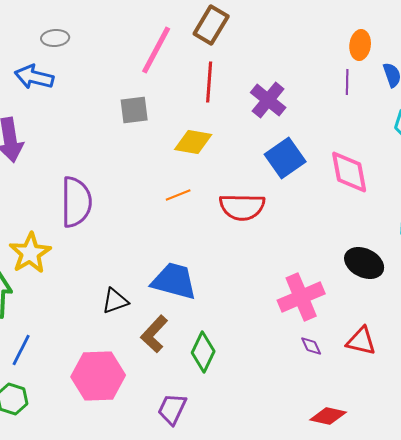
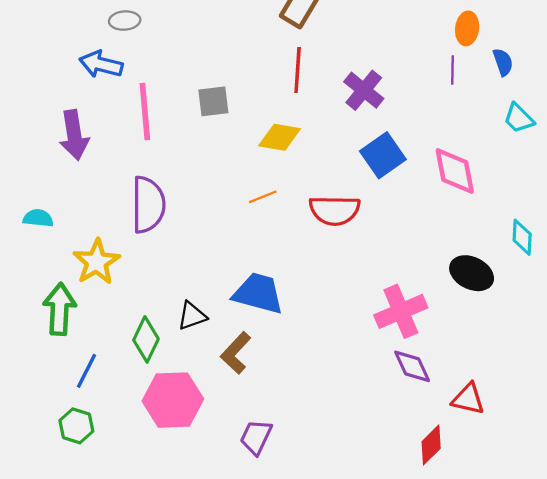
pink line: (156, 50) -> (145, 111), moved, turned -33
red triangle: (361, 341) -> (468, 399), moved
purple diamond: (311, 346) -> (412, 366), size x1.6
green diamond: (203, 352) -> (146, 339), moved
red diamond: (328, 416) -> (431, 445), turned -57

